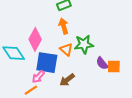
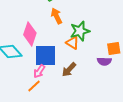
orange triangle: (66, 50) -> (72, 43), moved
purple semicircle: (102, 63) -> (104, 61), moved, turned -40

